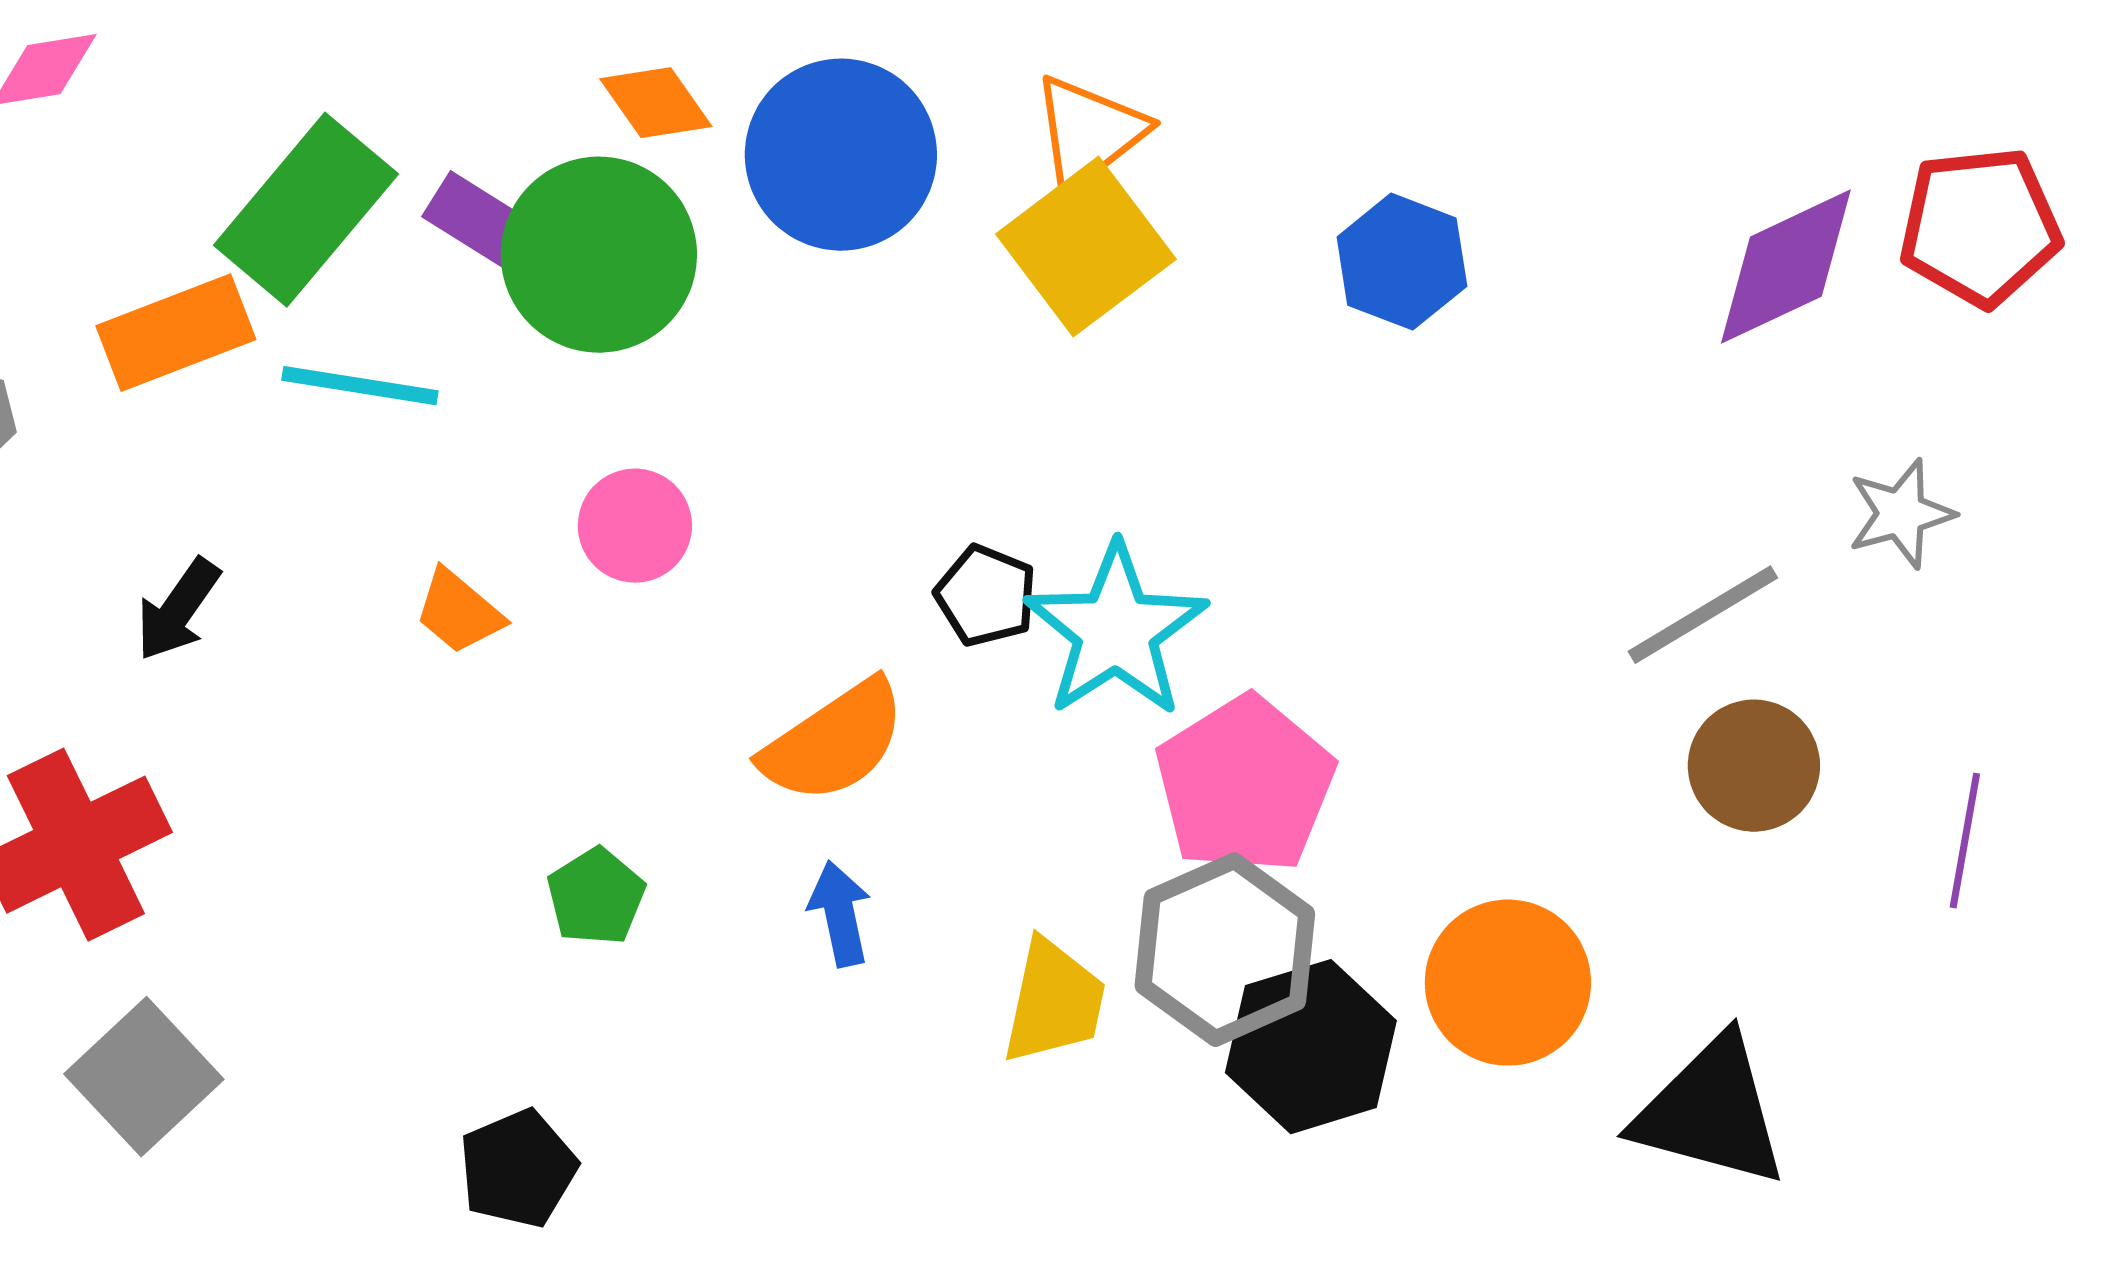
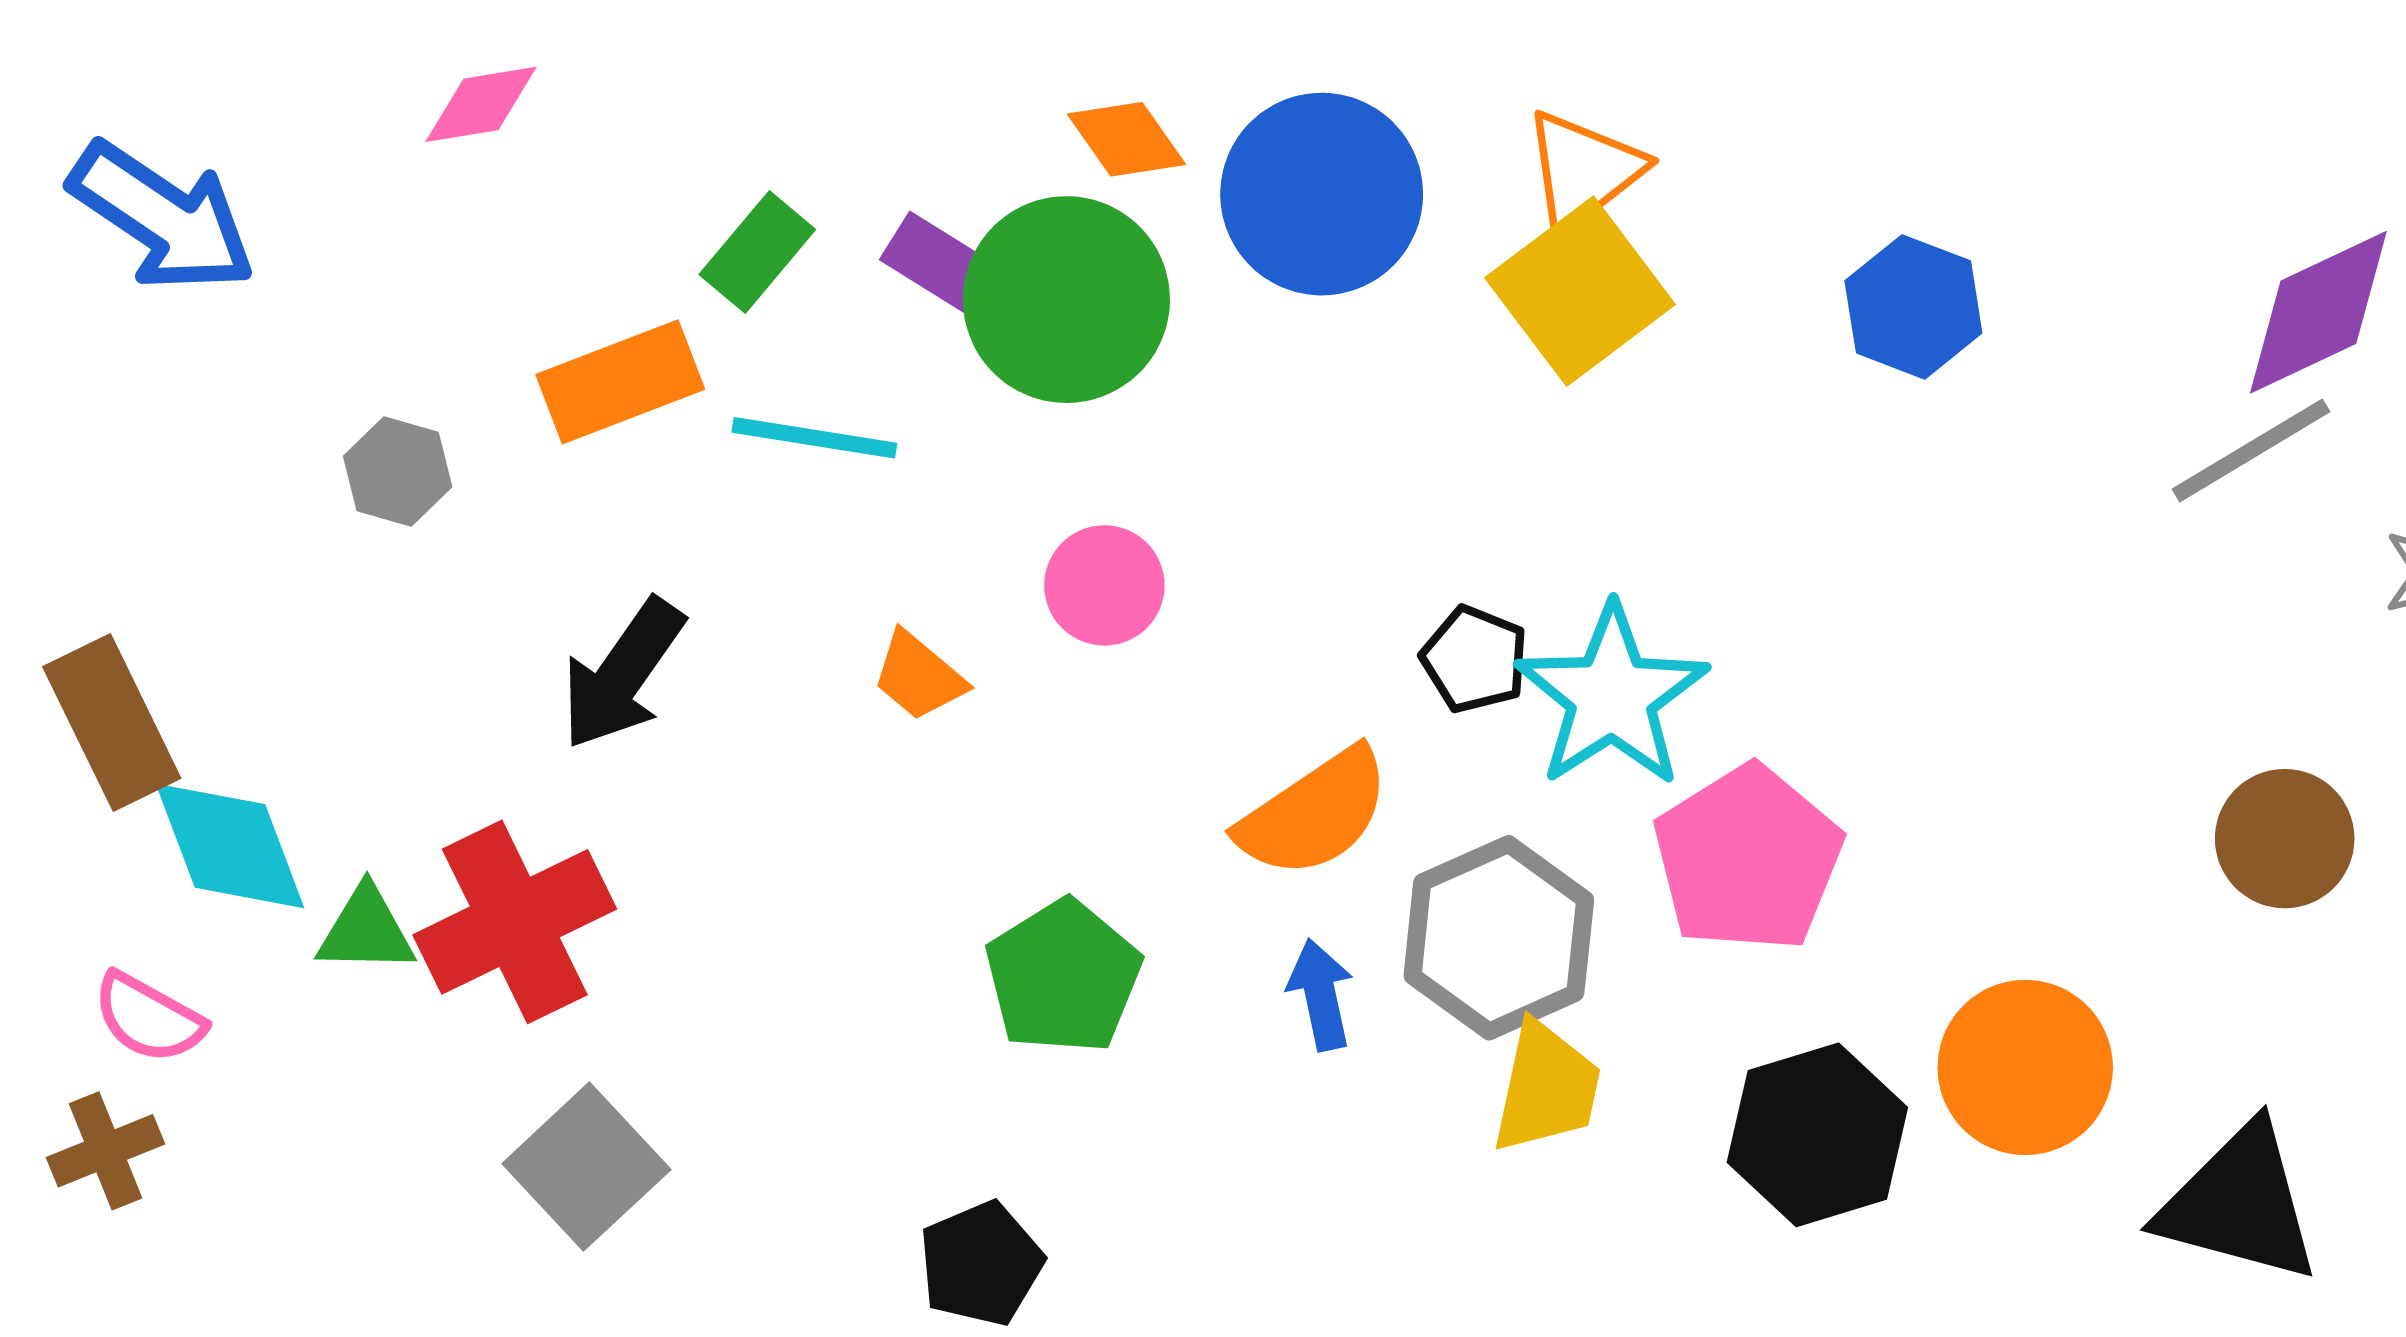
green rectangle: (306, 210) -> (757, 252), size x0.6
black arrow: (178, 610) -> (622, 674), size x1.4
gray line: (1703, 615) -> (2251, 450), moved
green pentagon: (596, 897) -> (1063, 977), size x1.5
gray hexagon: (1225, 950) -> (1499, 938), moved

